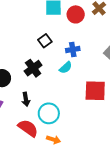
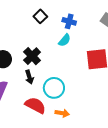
blue cross: (73, 49) -> (69, 21), turned 32
black cross: (33, 68) -> (32, 56), moved

